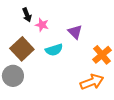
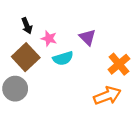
black arrow: (27, 15) -> (27, 26), moved
pink star: (42, 25) -> (49, 38), moved

